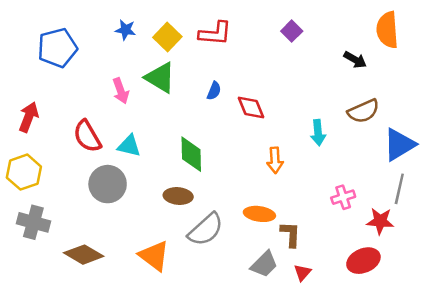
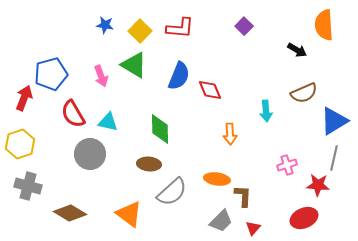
blue pentagon: (57, 48) -> (51, 74), moved
blue semicircle: (214, 91) -> (179, 76), size x1.8

